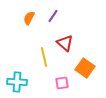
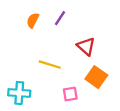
red triangle: (65, 43) -> (86, 46), moved
yellow line: (44, 57) -> (50, 65), turned -60

